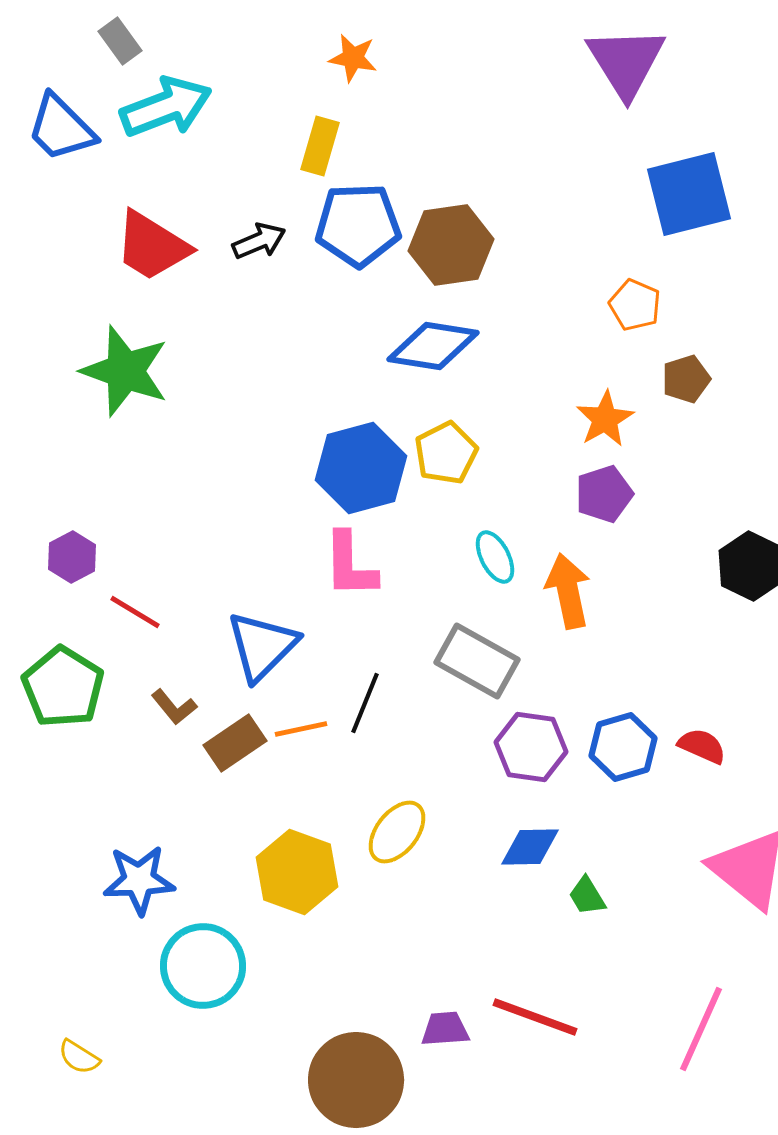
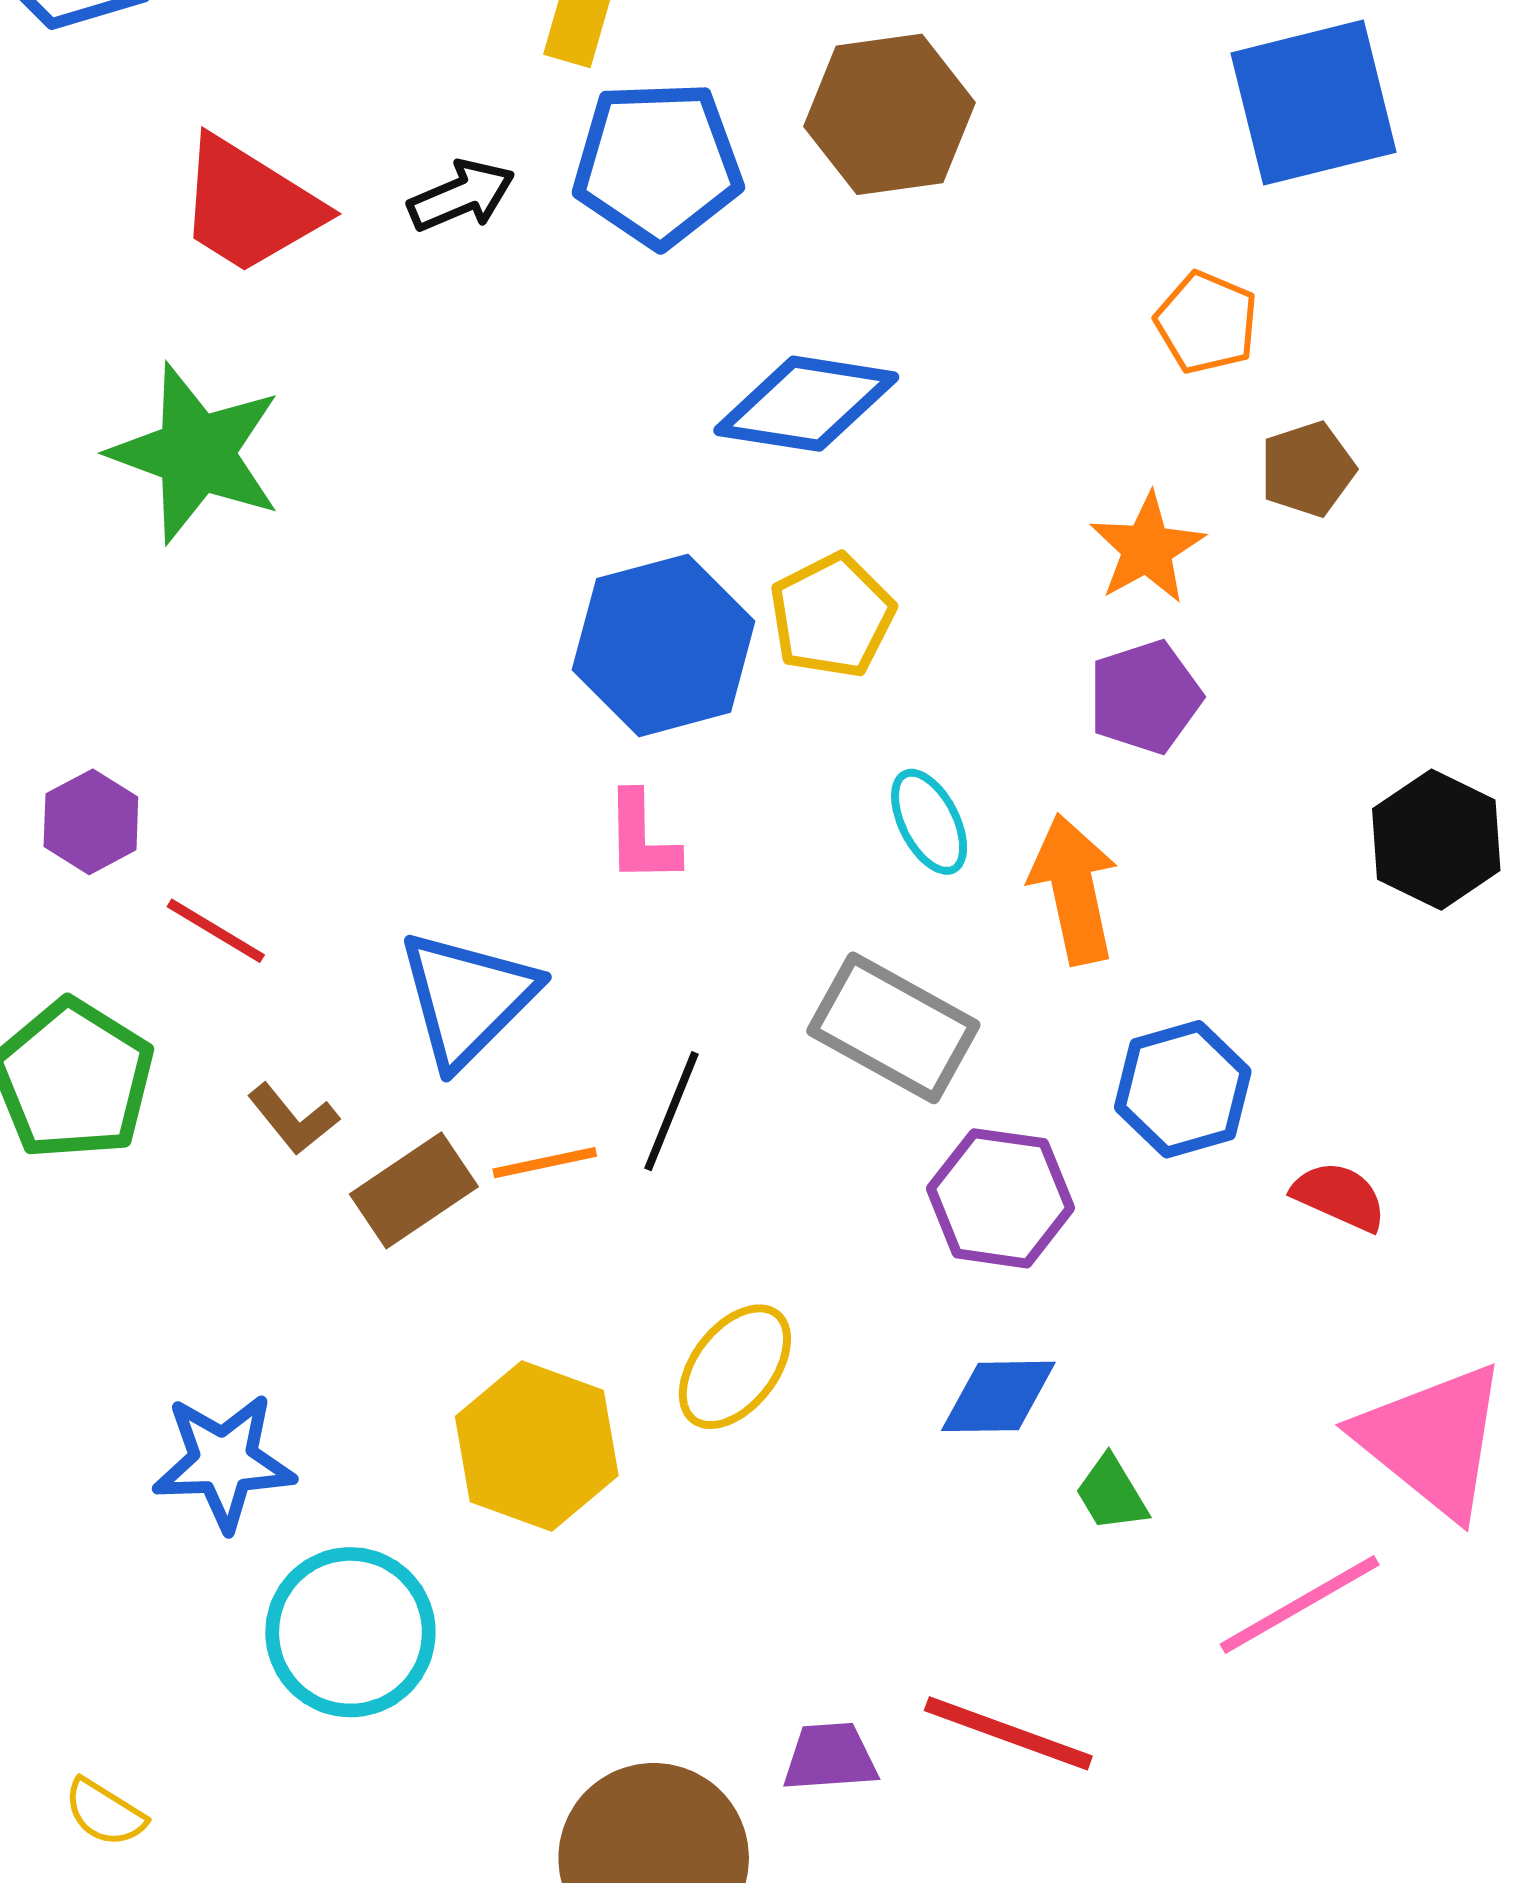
brown hexagon: (451, 245) -> (889, 114), moved
pink L-shape: (350, 565) -> (642, 838), size x0.7
blue hexagon: (623, 747) -> (1183, 1089), moved
pink line: (701, 1029) -> (1300, 1604), moved, turned 36

